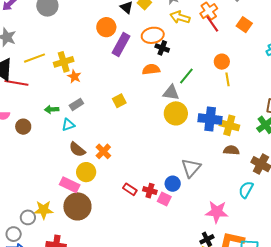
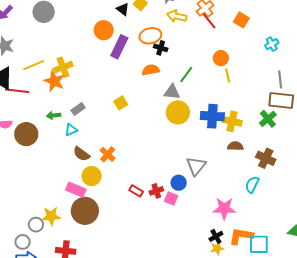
orange star: (74, 76) -> (54, 81), moved, size x1.5
brown circle: (23, 127) -> (26, 134), size x1.5
red cross: (150, 191) -> (156, 191), turned -32

